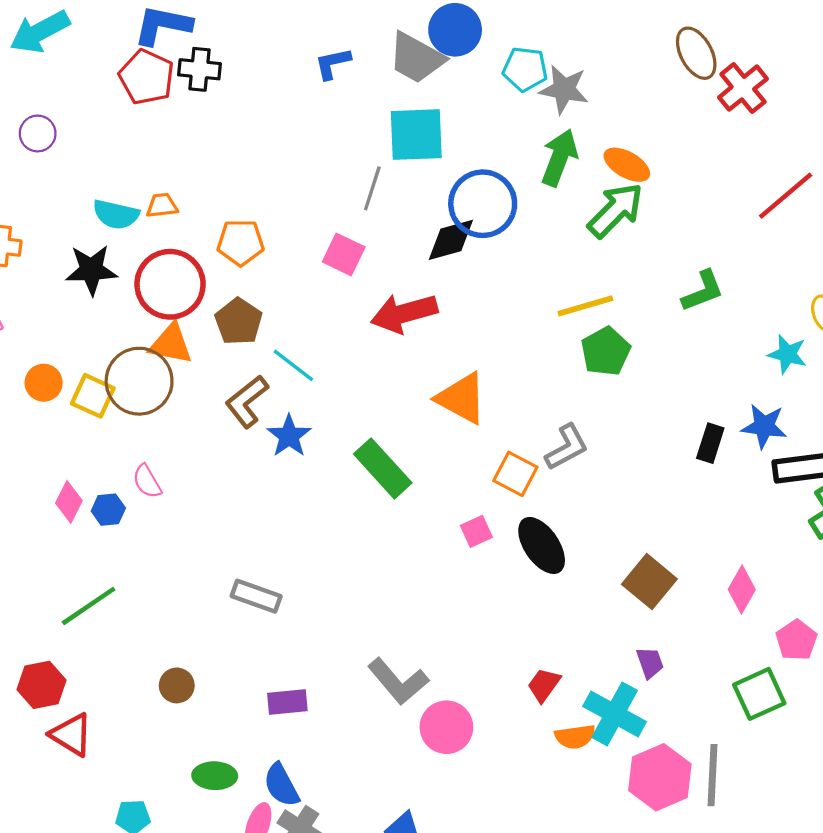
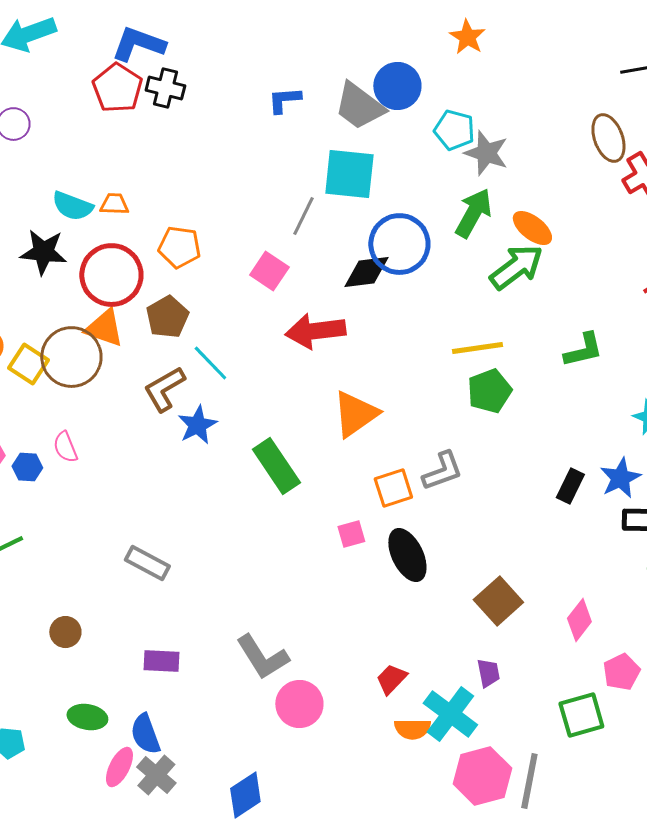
orange triangle: (462, 398) -> (355, 414), turned 48
blue star: (764, 426) -> (620, 478), turned 30
orange square: (515, 474) -> (393, 488), turned 36

